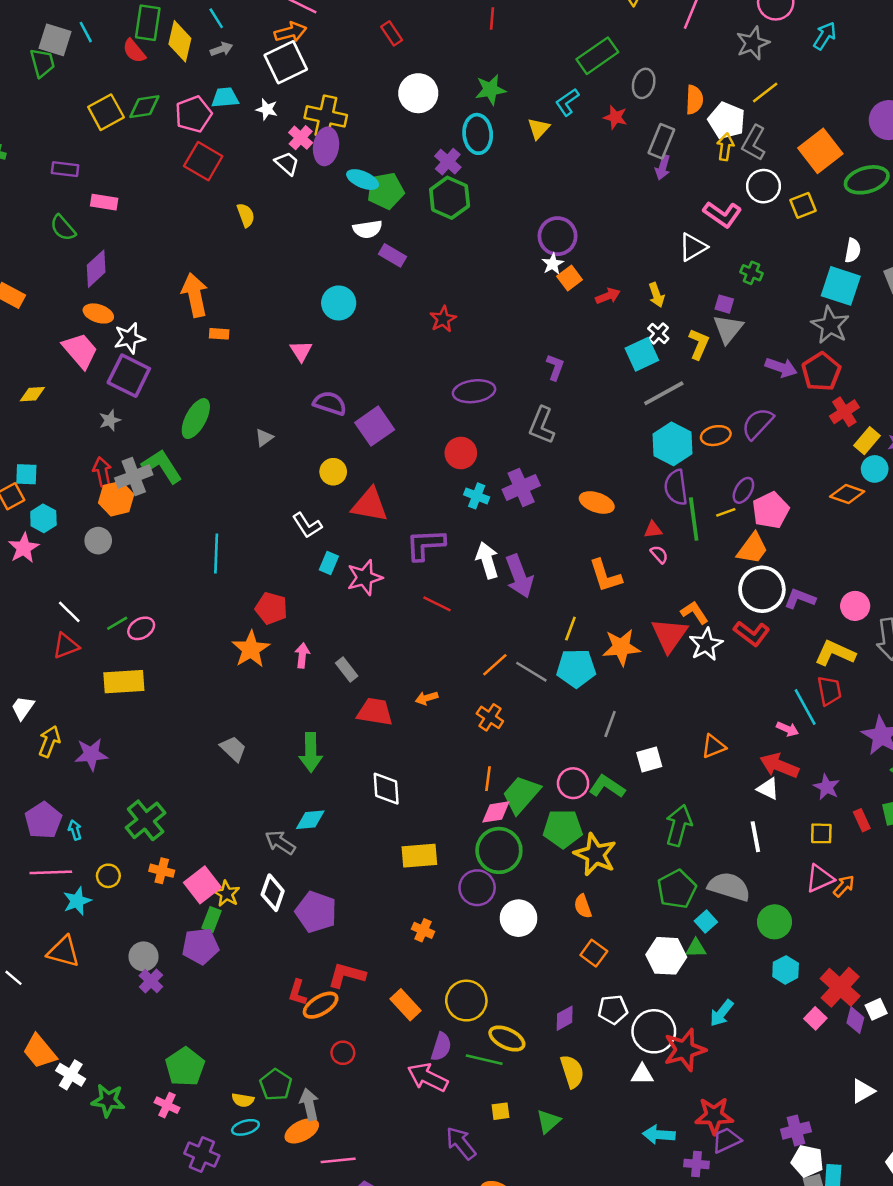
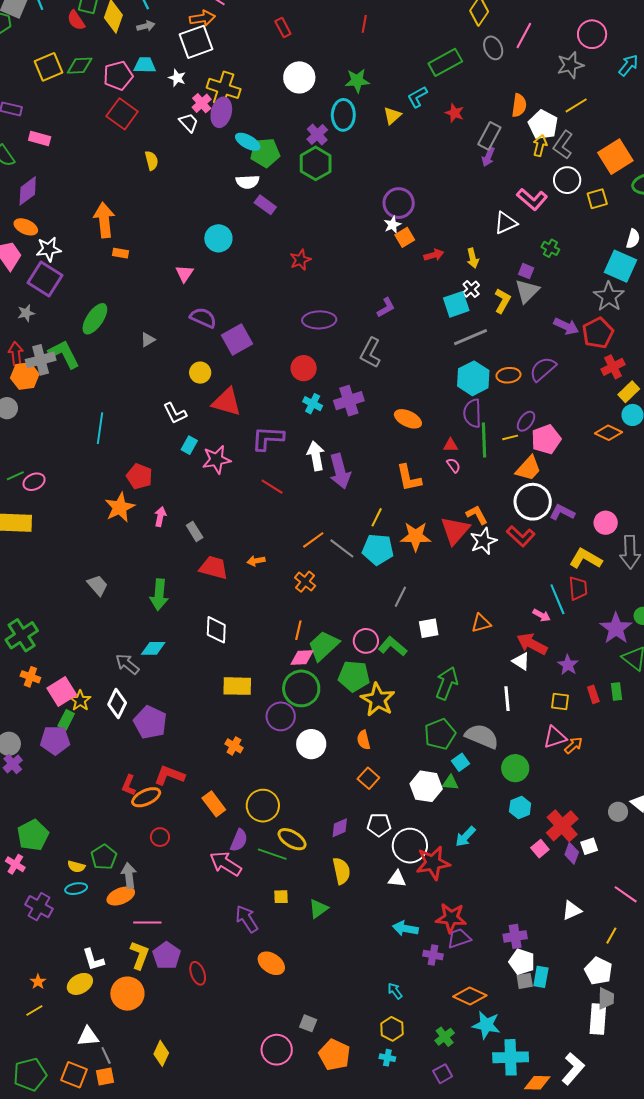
gray ellipse: (644, 83) -> (493, 48), moved, turned -45
purple L-shape: (555, 367) -> (386, 307), turned 35

